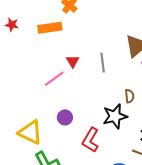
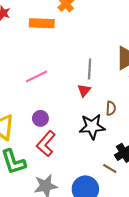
red triangle: (73, 61) -> (84, 90), moved
red L-shape: (90, 140) -> (46, 144), moved

